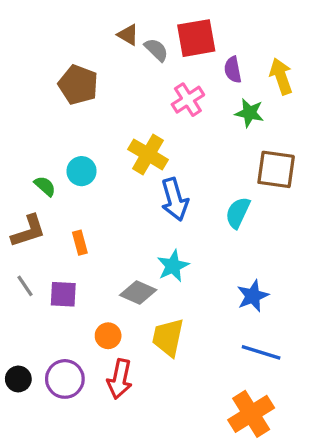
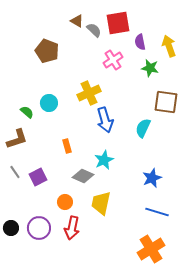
yellow cross: (148, 154) -> (89, 93), turned 35
orange rectangle: (80, 243) -> (67, 146), moved
purple square: (63, 294) -> (38, 177), turned -30

